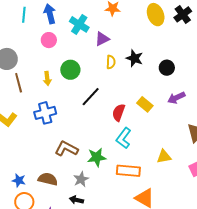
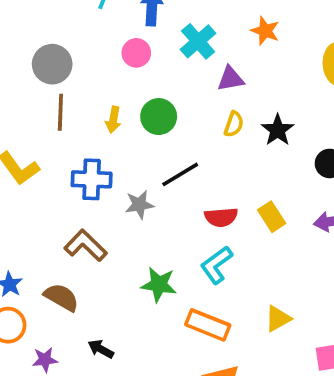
red semicircle: (119, 112) -> (221, 217), turned -132
brown L-shape: (66, 149) -> (86, 245), moved
yellow triangle: (164, 157) -> (278, 319), turned -35
gray star: (81, 179) -> (139, 205), moved

